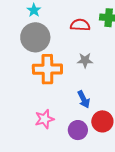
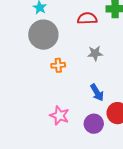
orange cross: (47, 69) -> (58, 65), size x0.5
pink star: (44, 119) -> (59, 115), turned -30

